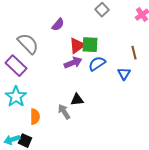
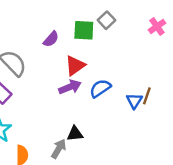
green square: (90, 45) -> (84, 30), moved
brown line: (134, 53) -> (147, 96), moved, turned 32
gray arrow: (64, 112) -> (59, 149), turned 63

